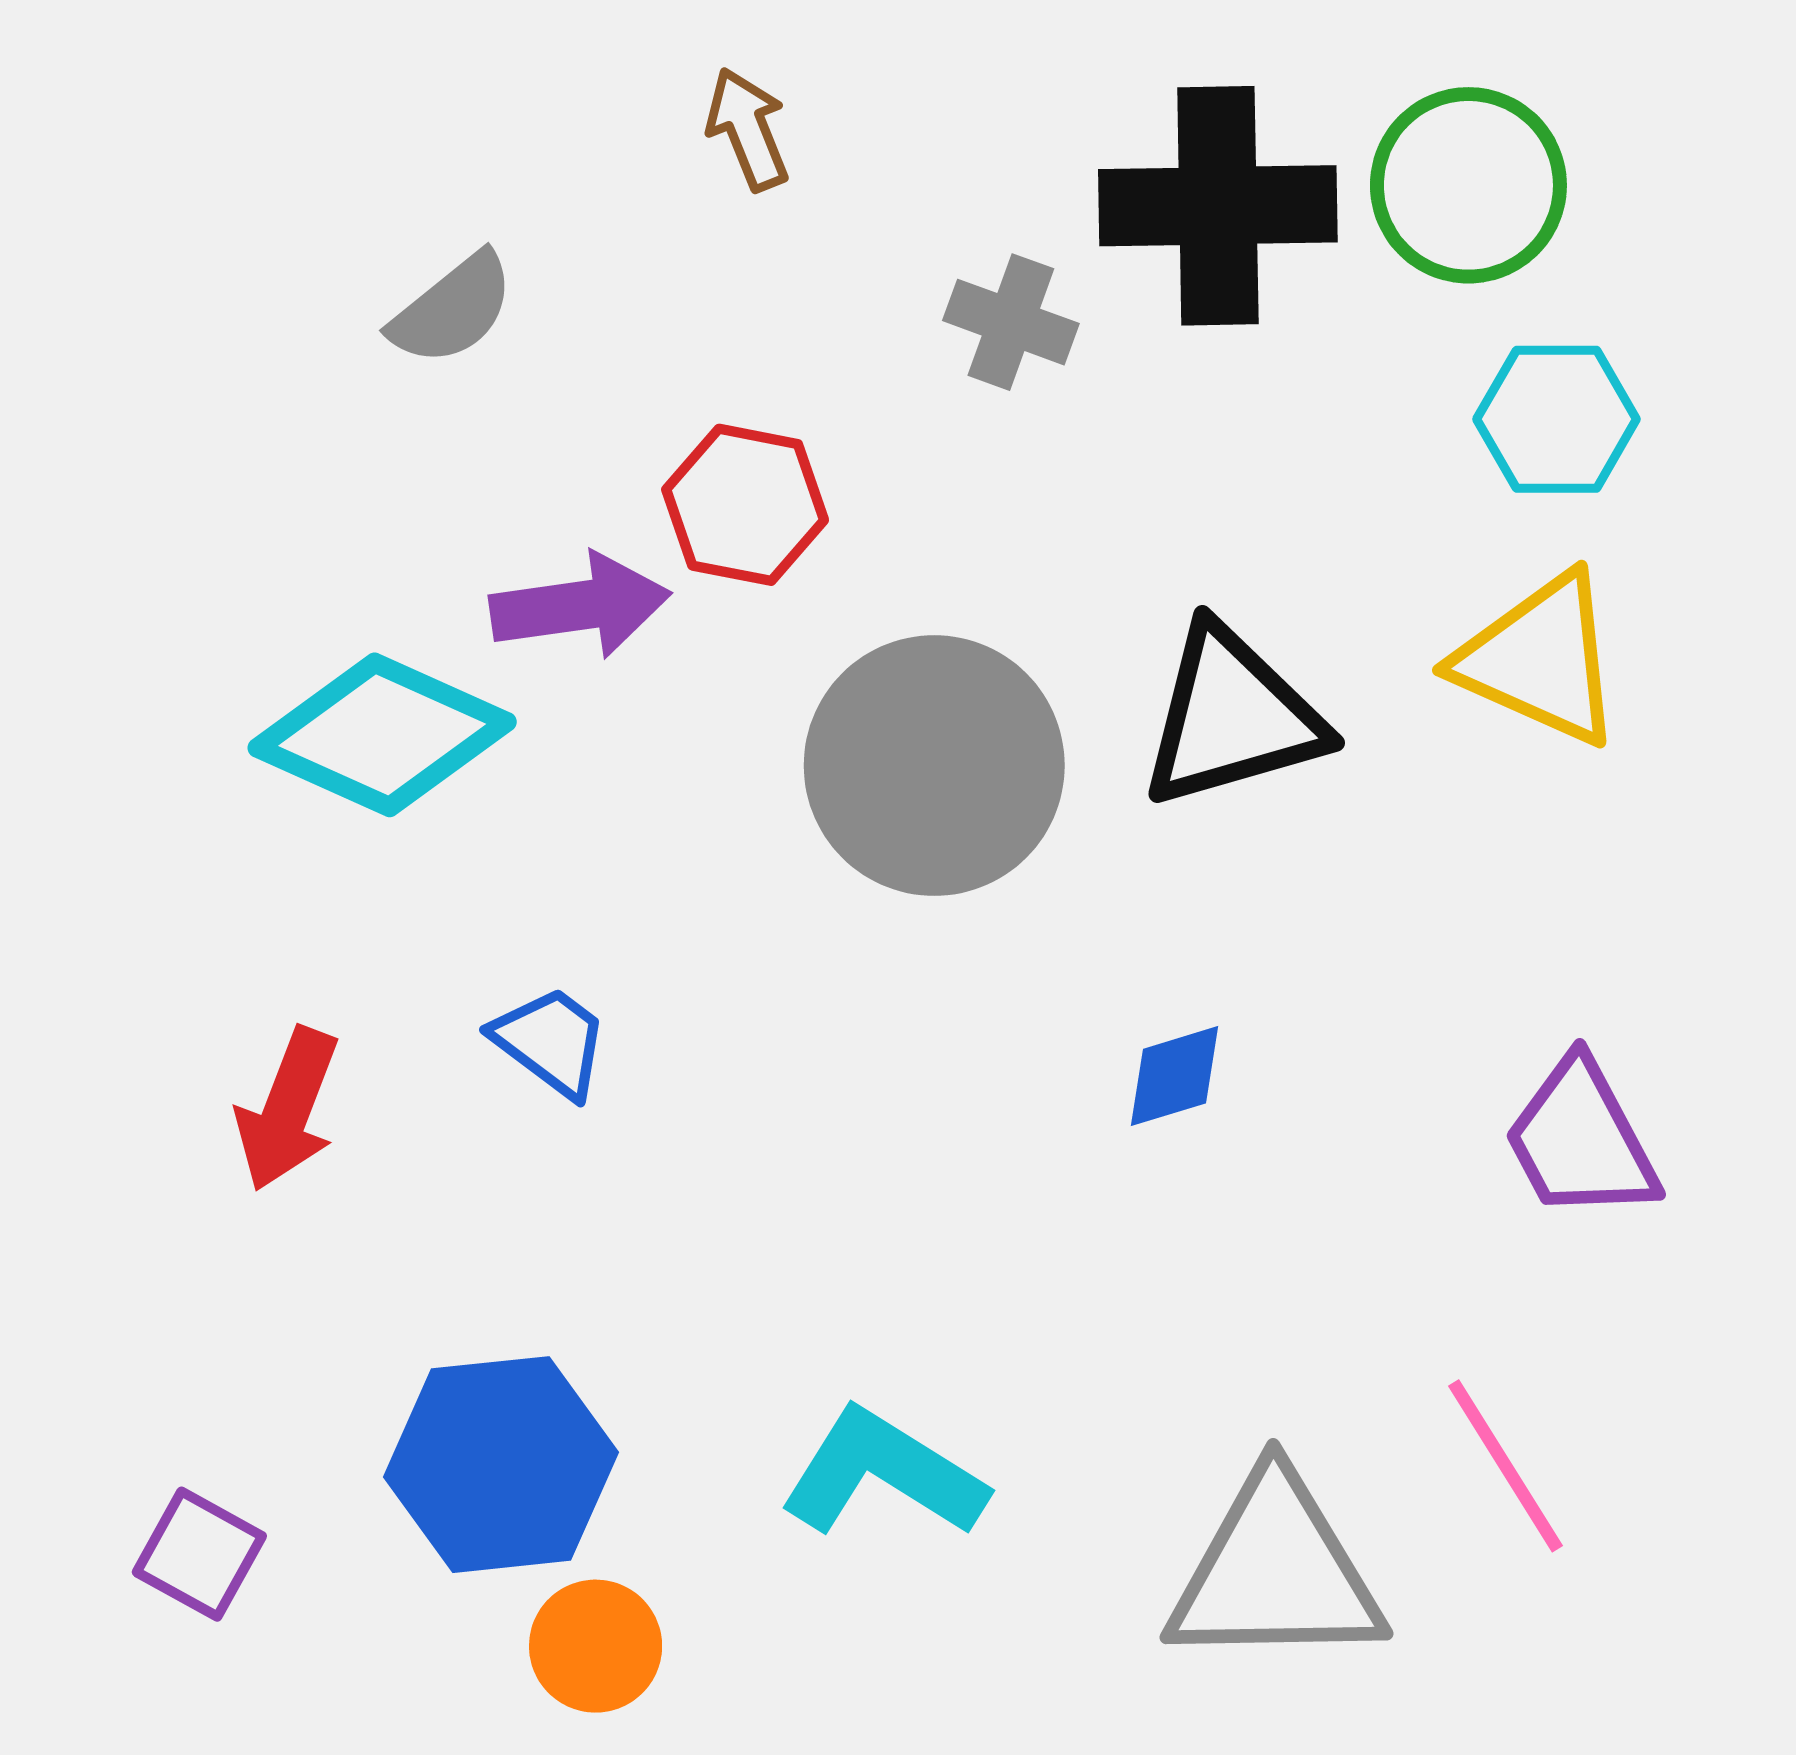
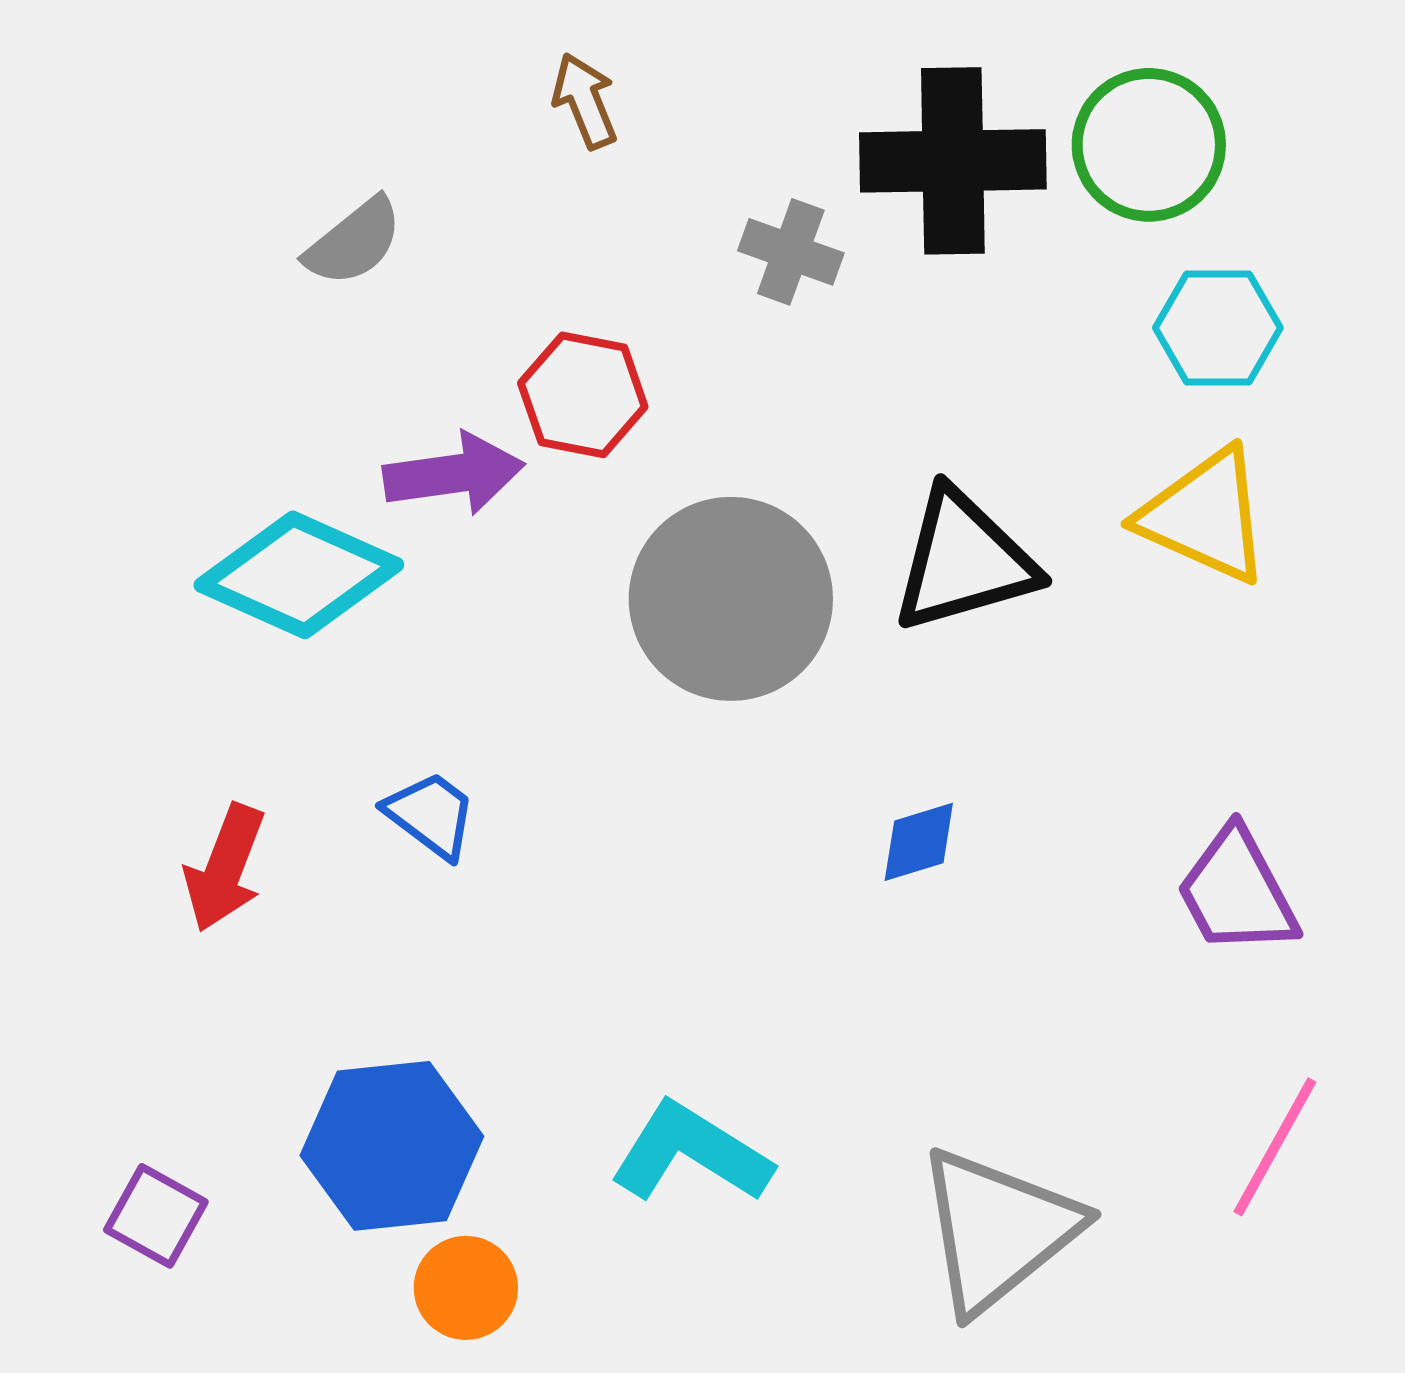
pink line: (1505, 1466) -> (1275, 1147), moved, turned 61
gray triangle: (1275, 1572) -> (998, 1230), turned -38

